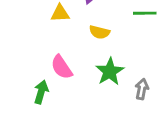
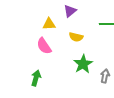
pink semicircle: (62, 67) -> (44, 46), moved

